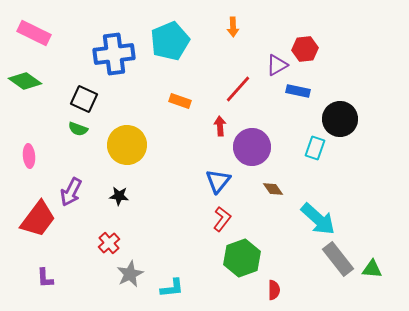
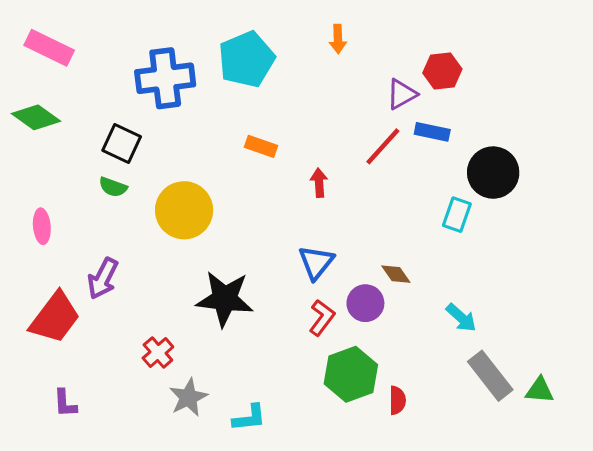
red line: (238, 89) -> (383, 146), moved
purple circle: (252, 147) -> (365, 303), moved, size x0.7
black star: (119, 196) -> (225, 299), moved, size x2.0
cyan arrow: (318, 219) -> (461, 318), size x0.6
red semicircle: (274, 290) -> (397, 400), moved

